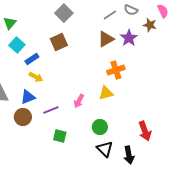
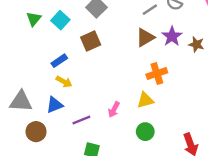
brown star: (150, 25) -> (196, 44), moved
cyan square: (17, 45) -> (60, 20), moved
brown circle: (23, 117) -> (36, 132), moved
green circle: (100, 127) -> (145, 132), moved

